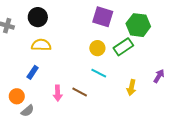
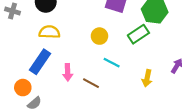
yellow circle: (97, 48) -> (99, 36), moved
blue rectangle: (33, 72) -> (40, 62), size x1.6
pink arrow: (58, 93) -> (68, 72), moved

